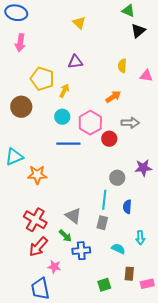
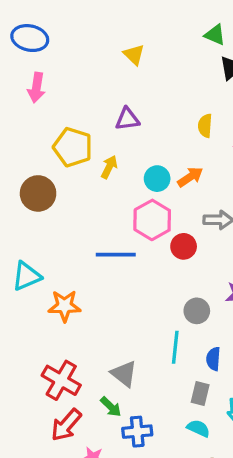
cyan circle: (62, 117) -> (157, 179), moved
gray rectangle: (102, 223) -> (200, 394), moved

